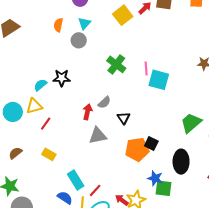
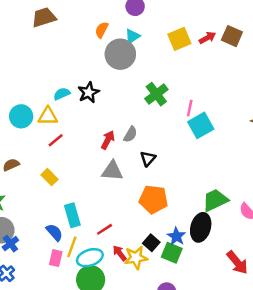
gray circle: (79, 40) -> (120, 54), size x1.6
black star: (62, 78) -> (89, 92), turned 30
cyan square: (159, 80) -> (201, 125), turned 30
gray semicircle: (104, 102) -> (130, 134), turned -32
green trapezoid: (191, 123) -> (215, 200), moved
black square: (151, 143) -> (151, 243), moved
blue star: (155, 178) -> (176, 236), moved
red line: (95, 190) -> (105, 229), moved

